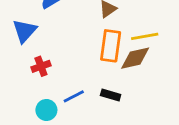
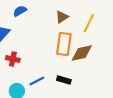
yellow line: (145, 36) -> (89, 23), moved, turned -54
red cross: (41, 66) -> (13, 59), turned 32

